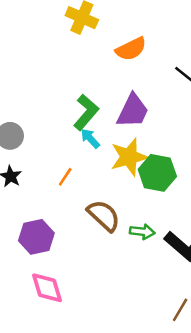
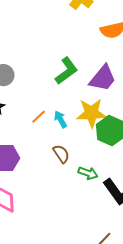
cyan arrow: (90, 138) -> (60, 119), moved
brown semicircle: (104, 216) -> (61, 154), size x0.7

